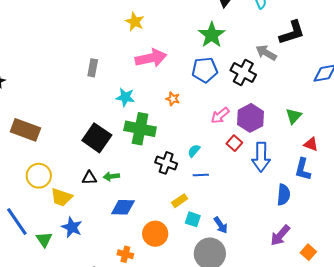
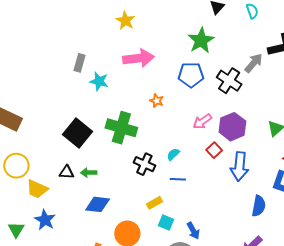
gray arrow: (266, 53) -> (254, 63), turned 95
cyan star: (125, 97) -> (99, 81), moved

